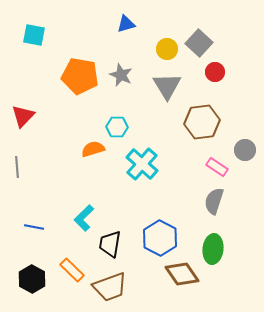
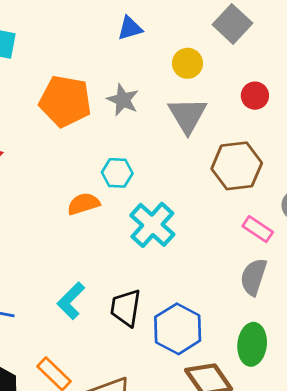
gray square: (199, 43) -> (232, 24), moved
black trapezoid: (110, 244) -> (126, 308), moved

